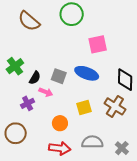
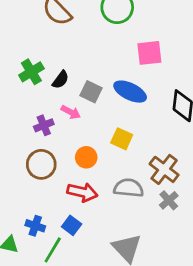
black semicircle: (35, 78) -> (61, 80), moved
brown cross: (115, 106) -> (164, 169), moved
yellow square: (84, 108) -> (122, 139), turned 35
brown circle: (16, 133) -> (41, 164), moved

